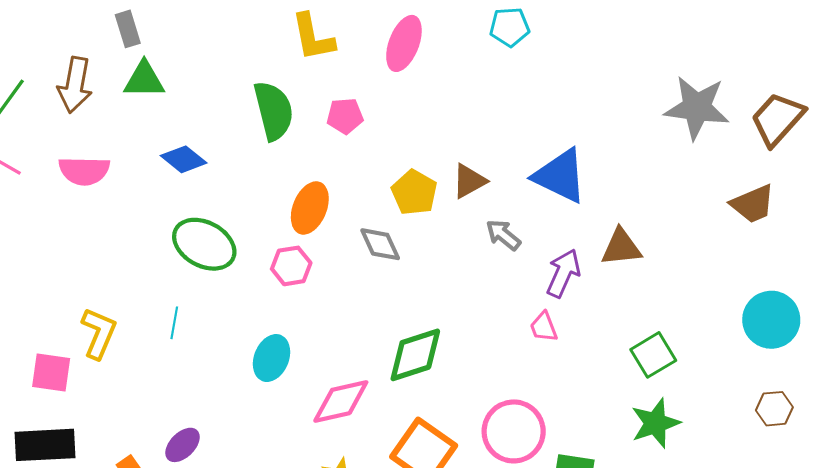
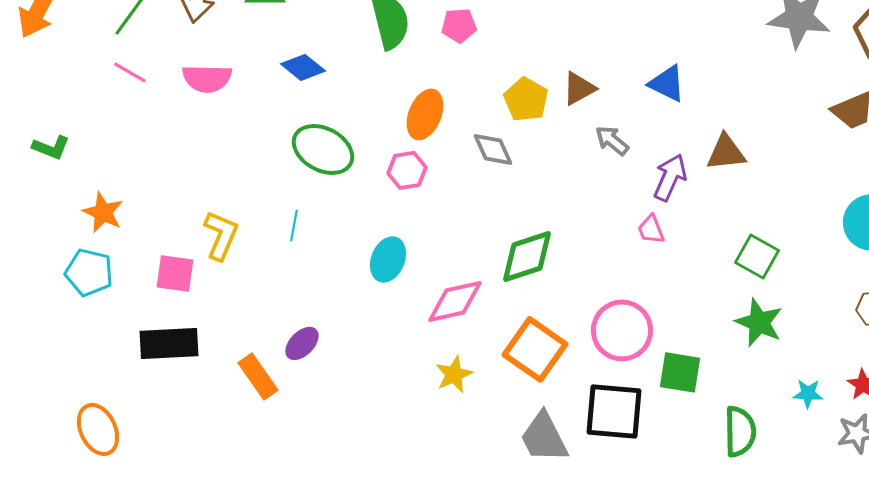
blue triangle: (560, 176) -> (667, 83), size x0.7
green square: (653, 355) -> (757, 256), turned -30
green star: (655, 423) -> (759, 322), turned -30

